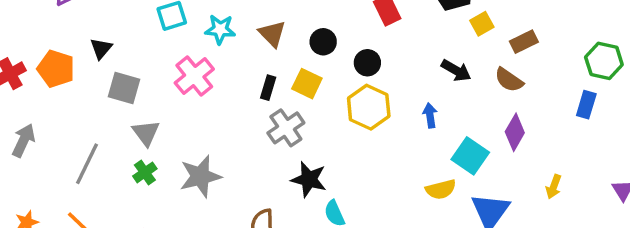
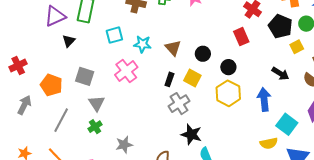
black triangle: (101, 48) -> (69, 41), moved
orange pentagon: (56, 69) -> (51, 85), moved
blue arrow: (430, 115) -> (264, 100), size x1.6
gray star: (200, 176) -> (124, 145), moved, size x0.7

